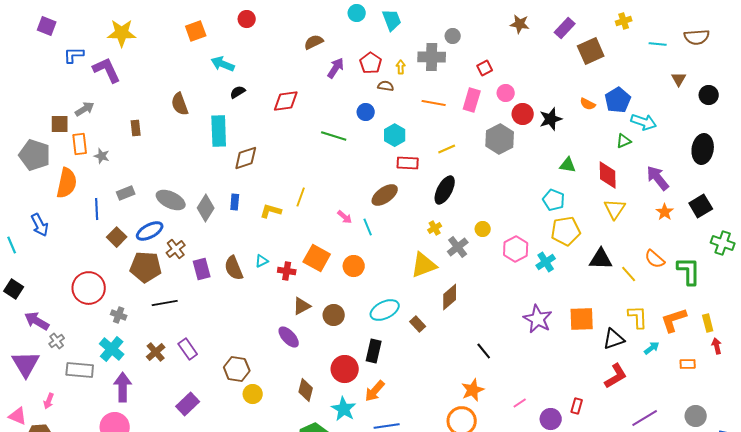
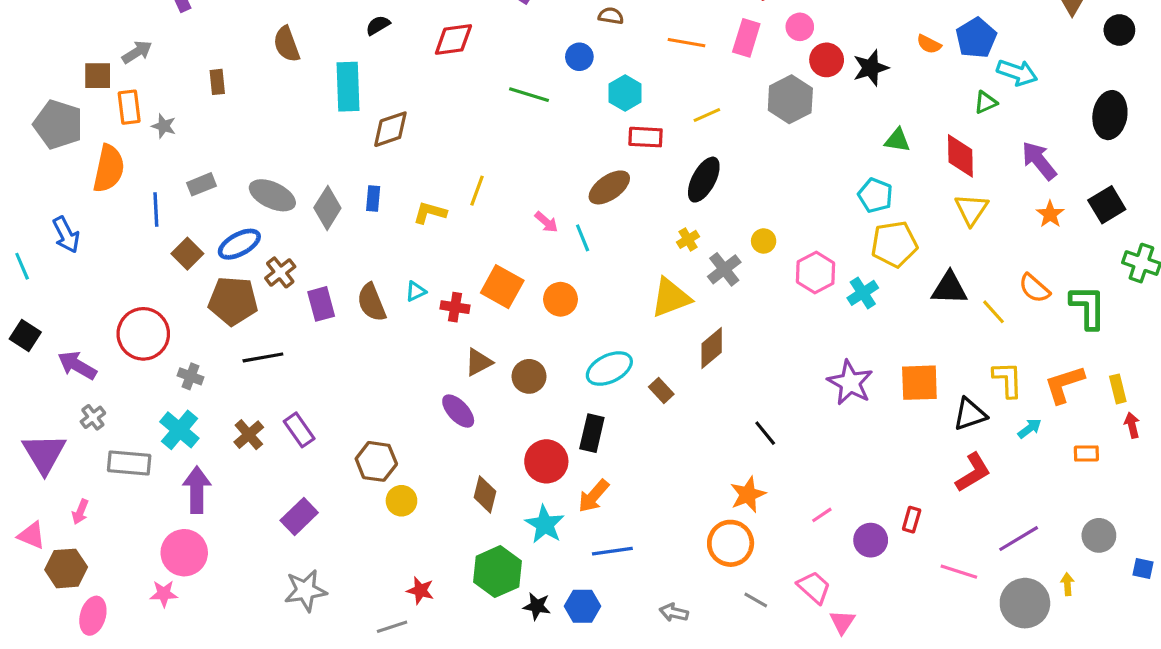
purple arrow: (37, 321) -> (77, 365), moved

